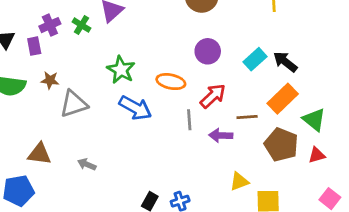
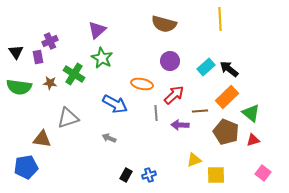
green cross: (81, 25) -> (74, 74), moved, size x1.5
green star: (121, 70) -> (102, 58), moved
gray triangle: (74, 104) -> (68, 118), moved
gray arrow: (87, 164) -> (109, 138), moved

